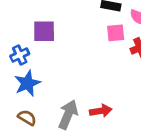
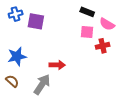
blue cross: (20, 55) -> (16, 14), moved
red arrow: (101, 111) -> (57, 65), moved

